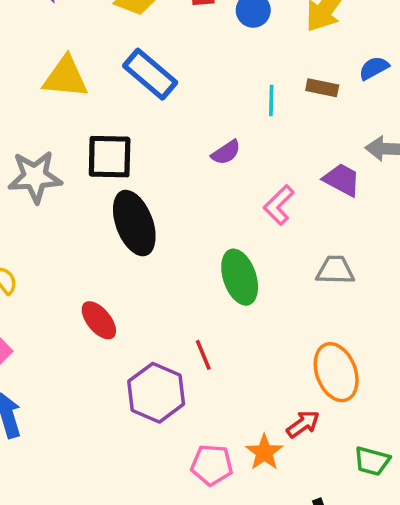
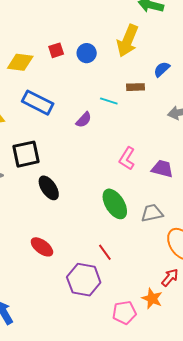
cyan line: (271, 100) -> (109, 101), turned -60
purple semicircle: (226, 152) -> (84, 120), moved
purple trapezoid: (342, 180) -> (162, 169), moved
black ellipse: (134, 223) -> (49, 188), size x0.7
gray trapezoid: (335, 270) -> (152, 213), moved

